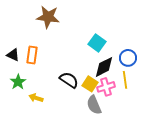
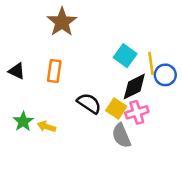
brown star: (48, 17) -> (62, 22), turned 30
orange rectangle: (32, 55) -> (54, 71), moved
yellow line: (125, 80) -> (151, 63), moved
green star: (18, 82) -> (23, 121), moved

